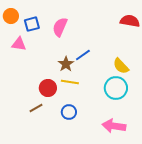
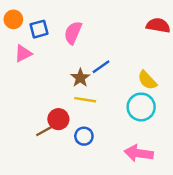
pink triangle: (19, 44) -> (23, 53), turned -35
red circle: (48, 88) -> (58, 119), moved

